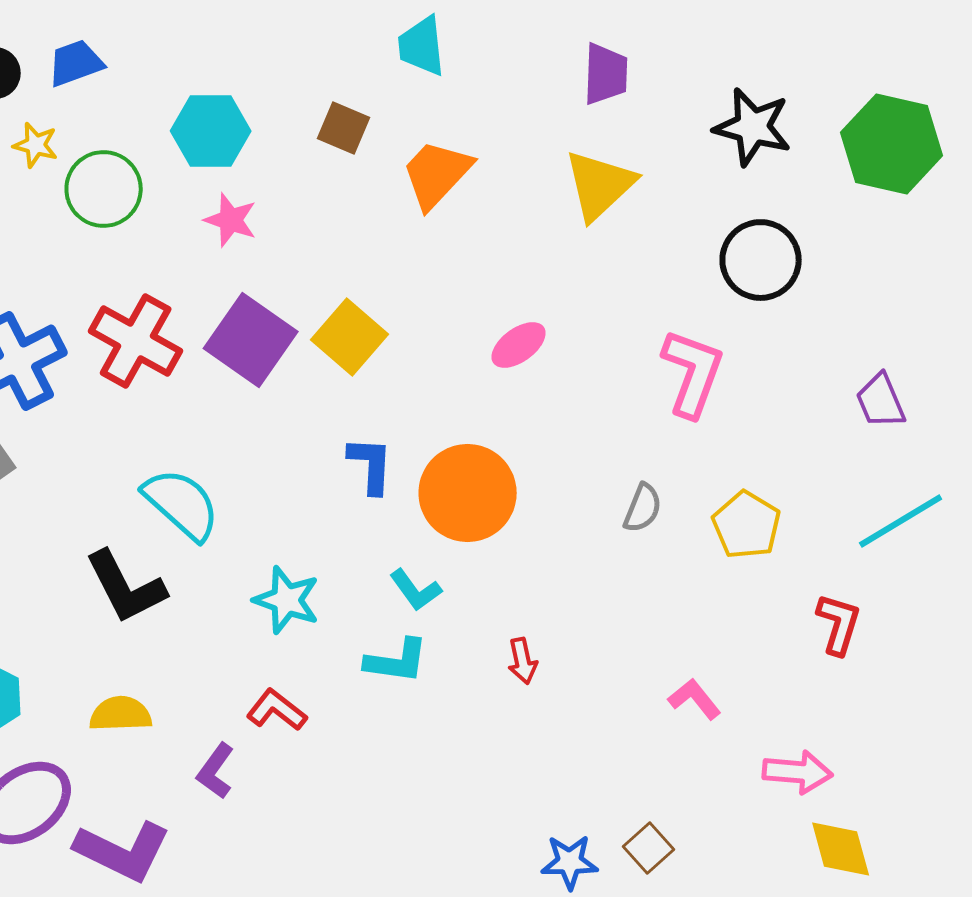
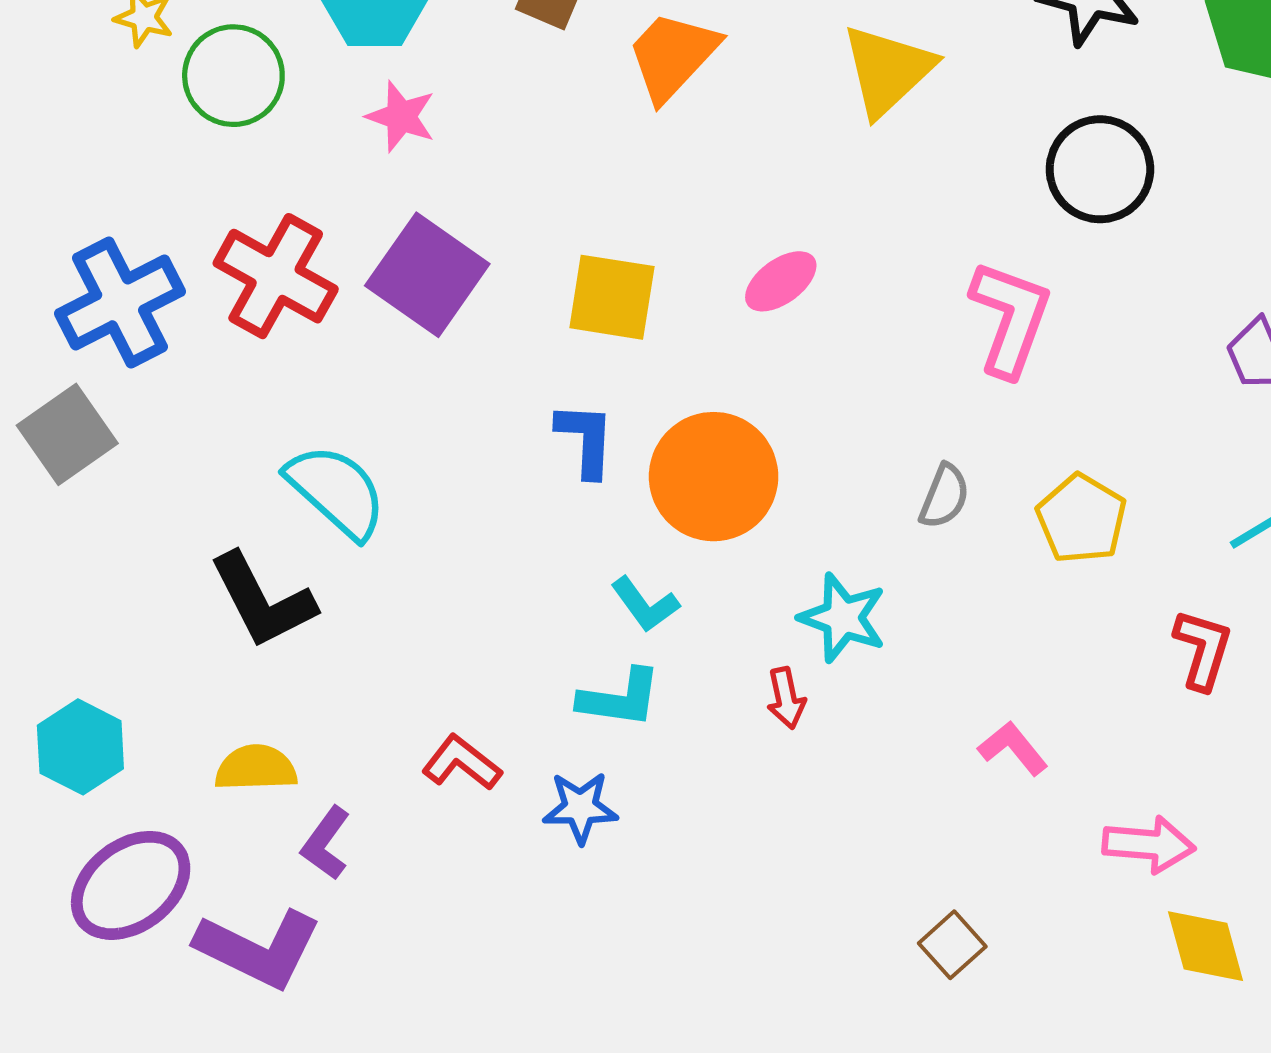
yellow square: (350, 337) -> (612, 297), moved, turned -32
cyan star: (287, 600) -> (843, 618), moved
purple L-shape: (216, 771) -> (326, 843), moved
blue star: (570, 862) -> (580, 808), moved

